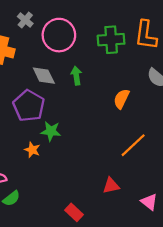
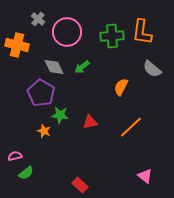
green arrow: (76, 76) -> (82, 67), turned -119
red triangle: (111, 186) -> (90, 122), moved

